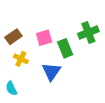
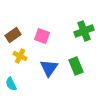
pink square: (44, 38) -> (42, 36), turned 35
green rectangle: (65, 48) -> (76, 66), moved

